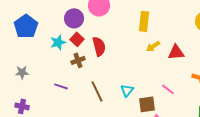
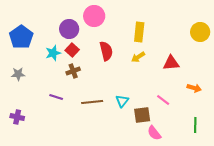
red semicircle: (99, 46) -> (106, 51), moved
yellow arrow: (153, 46) -> (138, 57), moved
gray star: (22, 72) -> (18, 74), moved
brown line: (97, 91) -> (92, 102), turned -70

